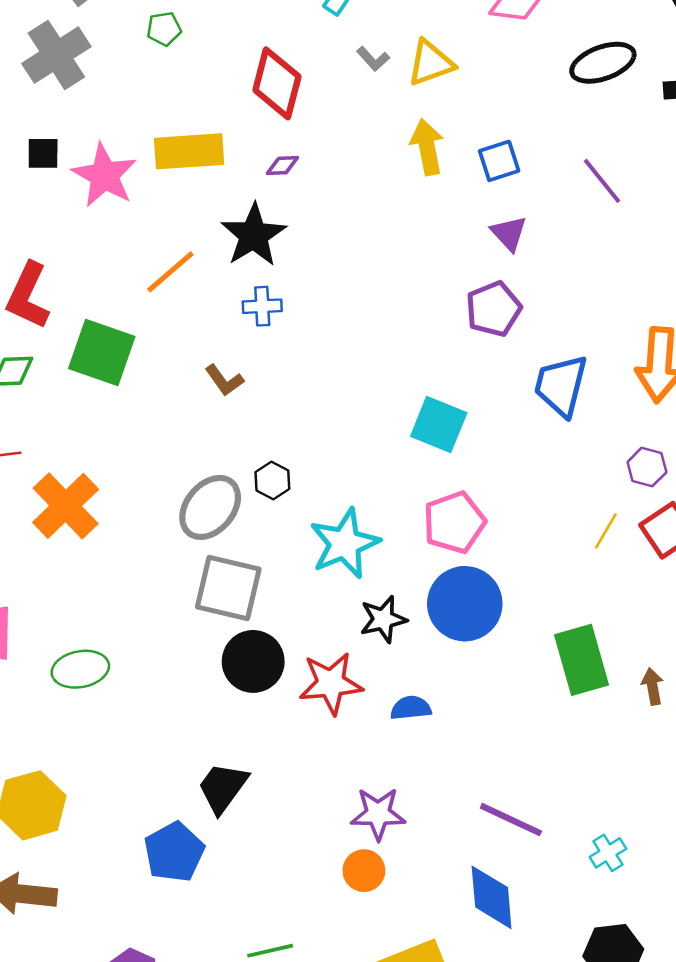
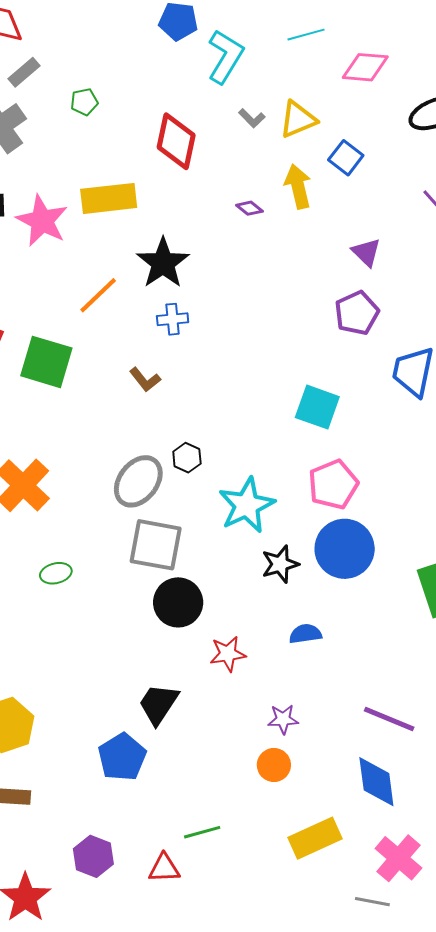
blue square: (499, 161) -> (346, 158), moved, turned -32
purple diamond: (282, 166) -> (249, 208), moved, turned 44
green ellipse: (80, 669) -> (56, 573), moved, size x0.7
red star: (331, 683) -> (228, 654), moved, size x0.7
purple star: (378, 814) -> (283, 719), size x0.7

